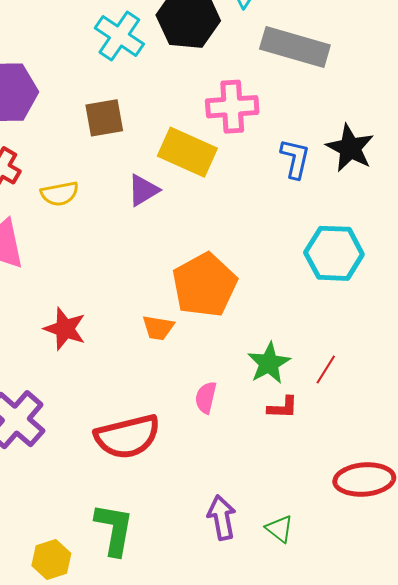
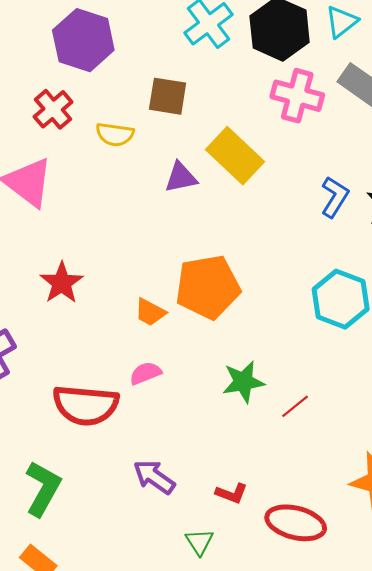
pink cross: (232, 107) -> (297, 96), moved
yellow semicircle: (60, 194) -> (115, 134), moved
pink semicircle: (206, 398) -> (145, 373), moved, turned 36
red L-shape: (283, 407) -> (232, 493), moved
purple arrow: (222, 518) -> (154, 477), moved, turned -63

